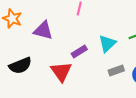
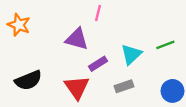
purple triangle: (43, 30) -> (77, 39), moved
gray rectangle: (116, 70) -> (124, 86), moved

